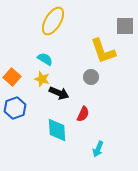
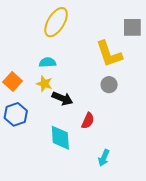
cyan semicircle: (45, 59) -> (48, 62), turned -35
gray circle: (91, 77) -> (109, 85), moved

